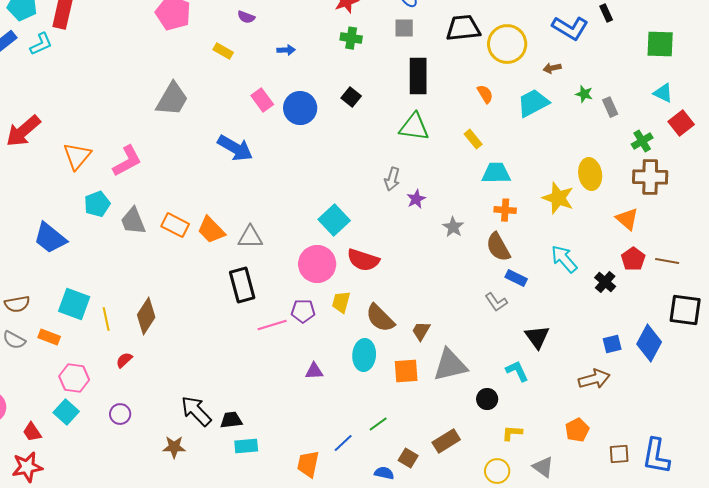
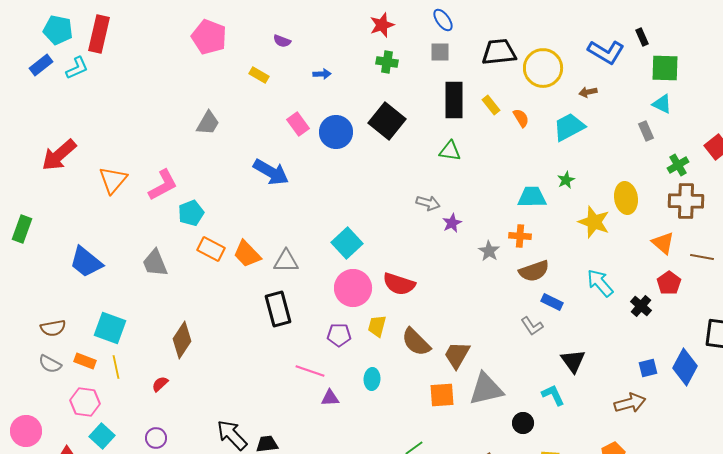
green square: (660, 44) -> (665, 68), moved
cyan triangle: (663, 93) -> (662, 104), moved
green star: (584, 94) -> (566, 180), moved, turned 30
black square: (351, 97) -> (387, 121), size x1.8
gray trapezoid: (172, 99) -> (208, 123), size x0.7
green triangle: (414, 127) -> (450, 151), size x0.7
yellow rectangle: (473, 139) -> (491, 105), moved
gray arrow: (392, 179) -> (428, 203), turned -90
cyan pentagon: (97, 204) -> (191, 213), moved
orange cross: (505, 210) -> (520, 236), moved
cyan square: (334, 220) -> (347, 243), moved
gray trapezoid: (133, 221) -> (155, 263), moved
brown semicircle: (498, 247) -> (534, 271), turned -80
brown line: (667, 261) -> (702, 257), moved
yellow line: (106, 319) -> (116, 367), moved
pink line: (272, 325) -> (310, 371), moved, turned 36
brown trapezoid: (421, 331) -> (457, 355), size x1.4
cyan ellipse: (364, 355) -> (372, 379), moved, size x0.7
purple triangle: (314, 371) -> (330, 398), moved
pink hexagon: (74, 378) -> (85, 402), moved

